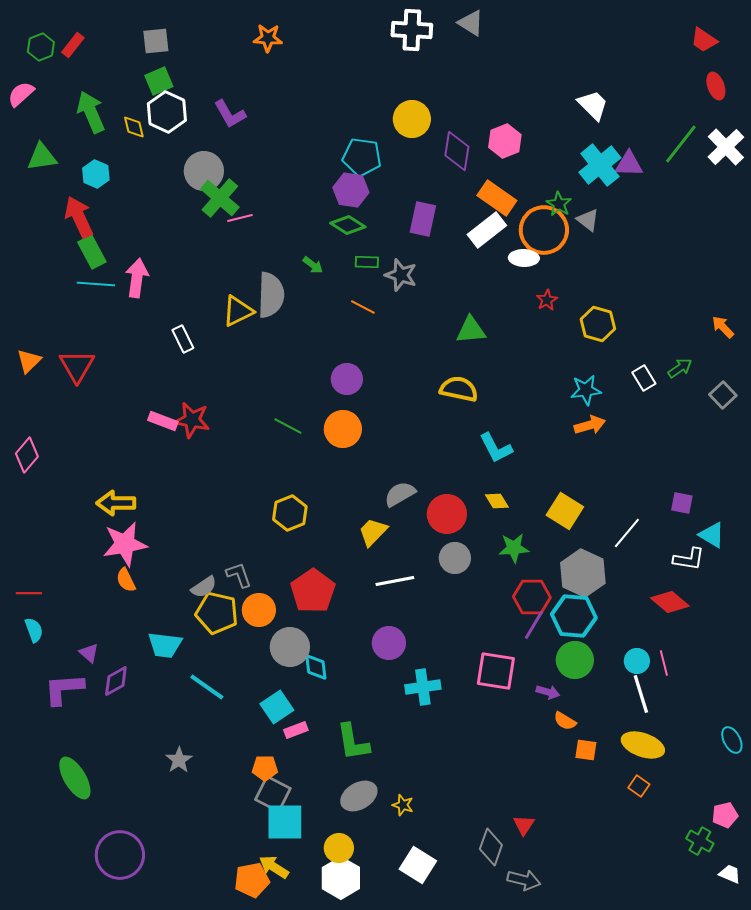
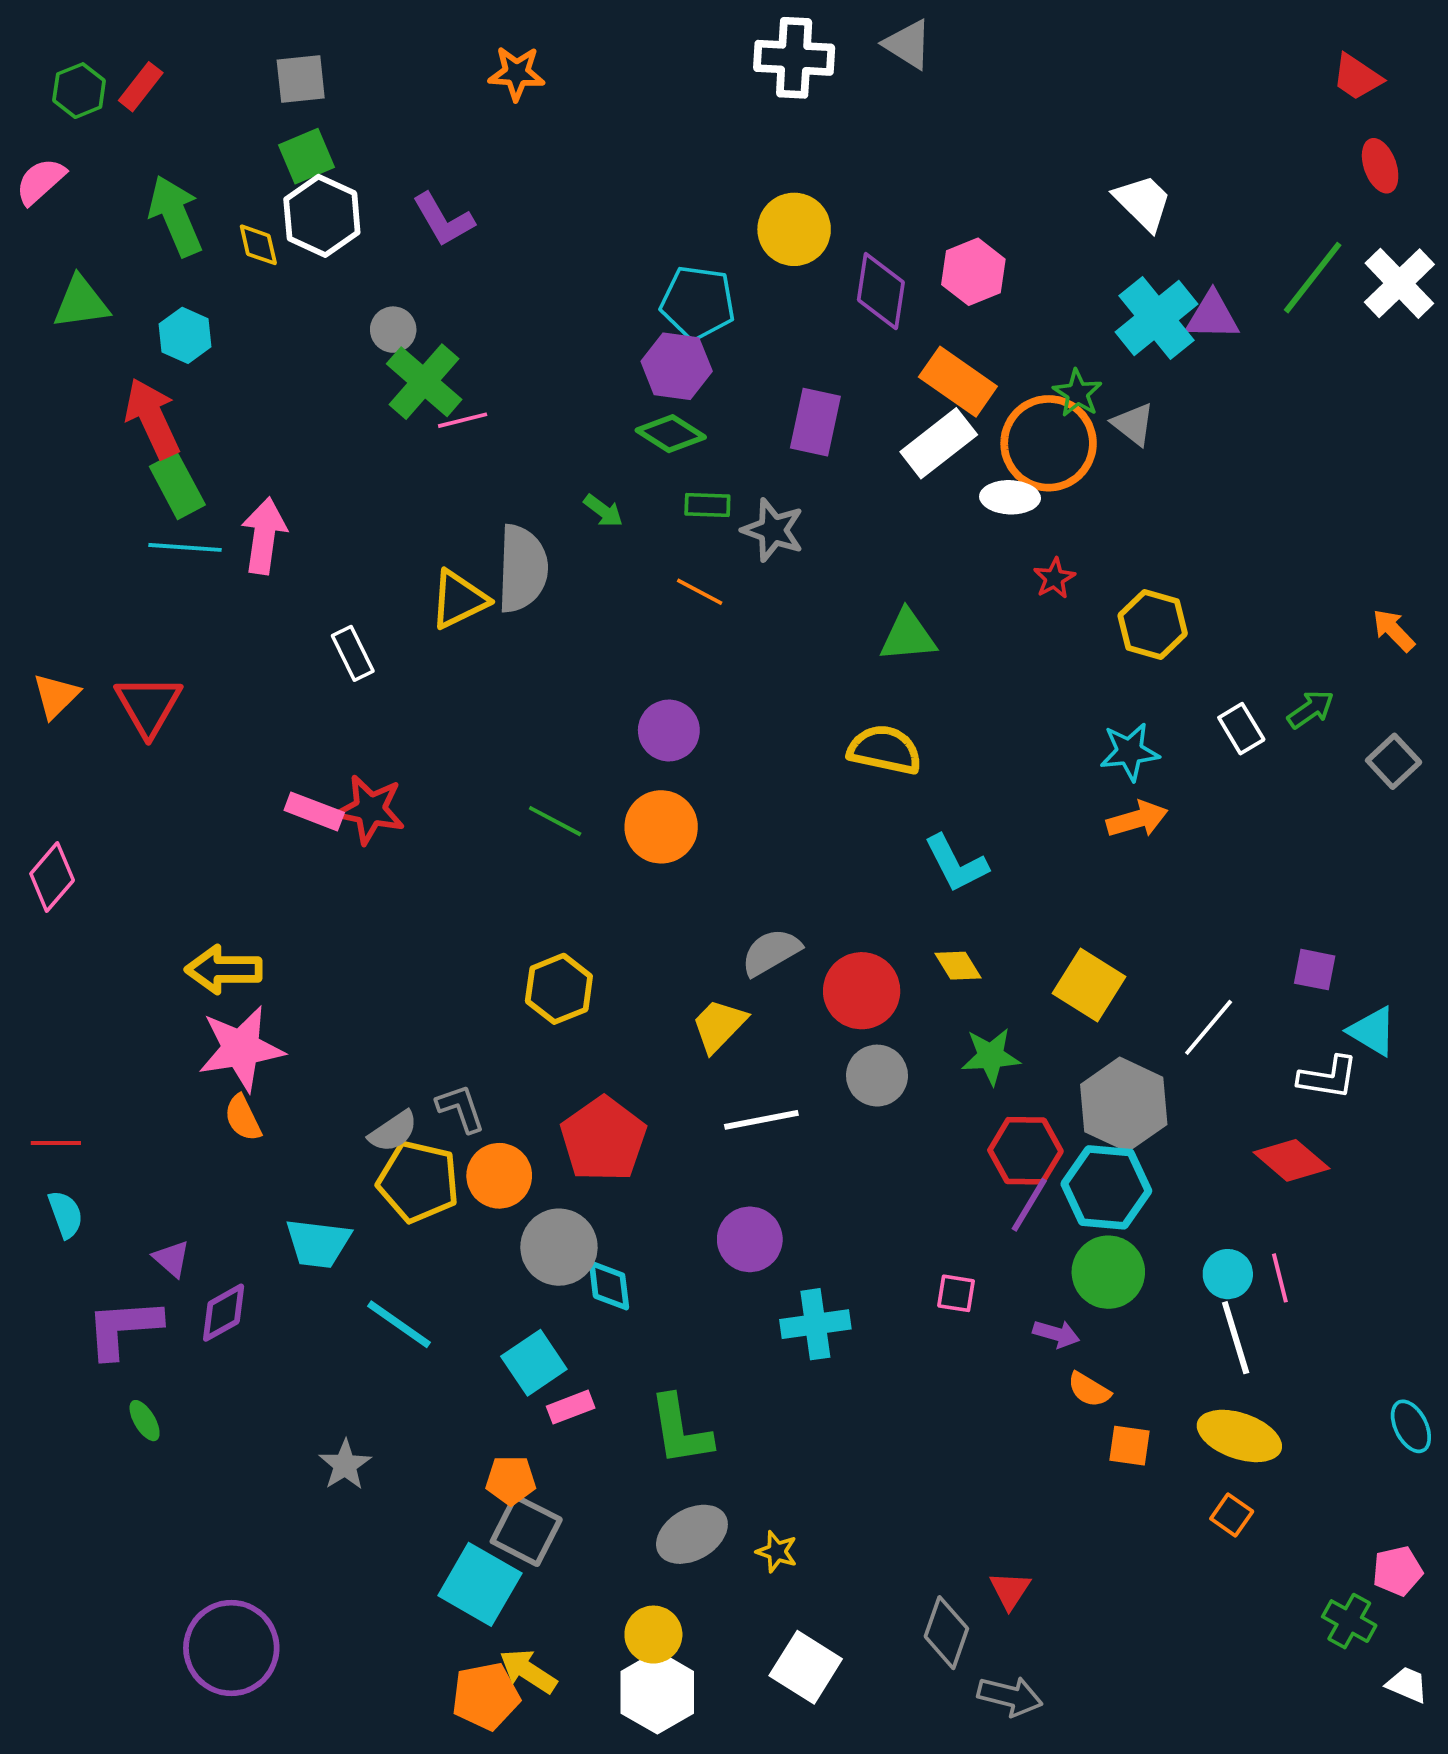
gray circle: (204, 171) -> (393, 330), size x0.6
pink square: (496, 671) -> (956, 1293), size x0.5
green ellipse: (75, 778) -> (145, 1421), moved, size x0.5
cyan square: (285, 822) -> (480, 1584), moved, turned 30

